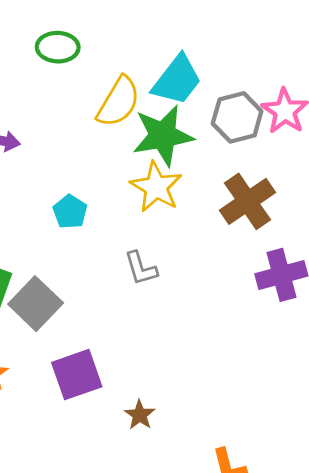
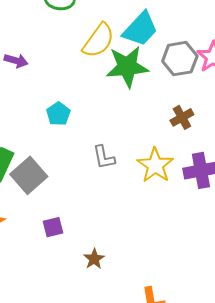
yellow star: (156, 187) -> (155, 165), moved
brown cross: (248, 201) -> (182, 117), size x0.6
purple square: (77, 375) -> (53, 227), size x0.6

